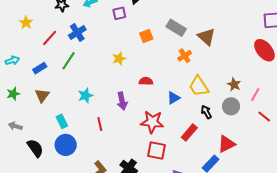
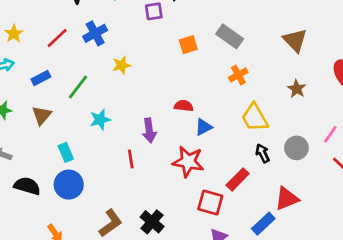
yellow star: (26, 23) -> (14, 34), moved
brown triangle: (206, 37) -> (295, 40), moved
yellow star: (119, 59) -> (121, 65), moved
green line: (69, 61) -> (78, 87), moved
brown star: (234, 84) -> (297, 89), moved
blue triangle: (174, 98) -> (204, 127), moved
red line: (100, 124) -> (131, 159), moved
black semicircle: (35, 148) -> (27, 186), turned -42
red square: (157, 150) -> (210, 202), moved

